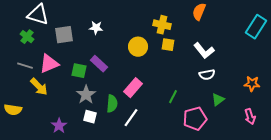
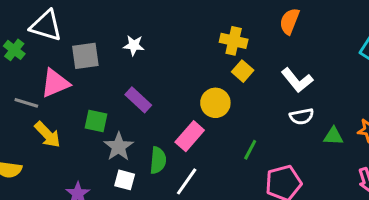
green cross: (27, 37) -> (14, 50), moved
yellow square: (168, 45) -> (243, 71), turned 32
yellow circle: (138, 47) -> (215, 103), moved
pink triangle: (49, 64) -> (55, 83), moved
green square: (79, 71) -> (96, 121), moved
green triangle: (218, 100) -> (333, 136), moved, turned 40

